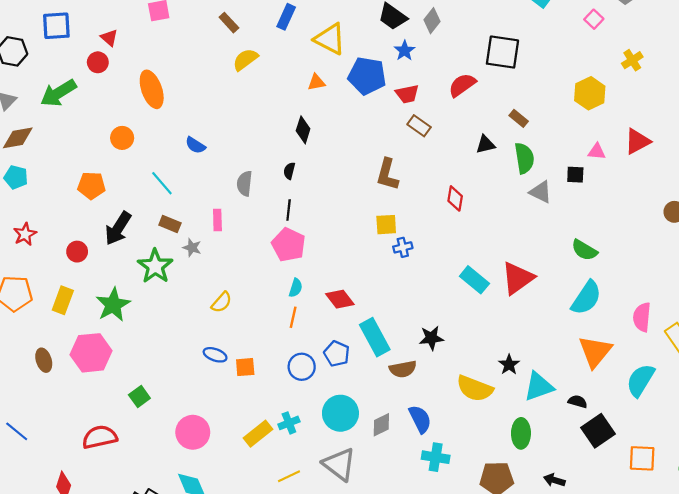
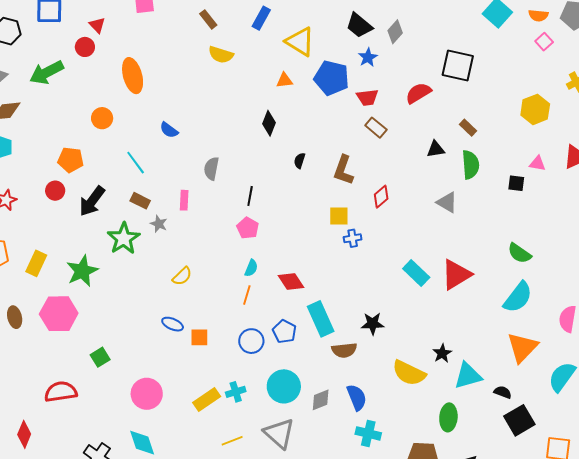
yellow semicircle: (245, 60) -> (221, 55), turned -130
black semicircle: (289, 171) -> (300, 161), moved
gray triangle: (541, 192) -> (447, 202), moved
red diamond: (455, 198) -> (381, 197), moved, turned 35
pink pentagon: (289, 245) -> (248, 228), size x0.7
red circle: (77, 252) -> (55, 191), moved

